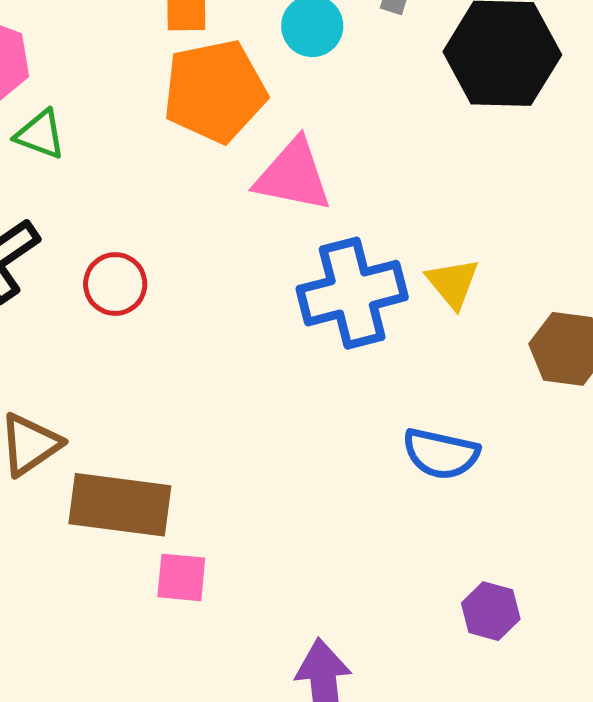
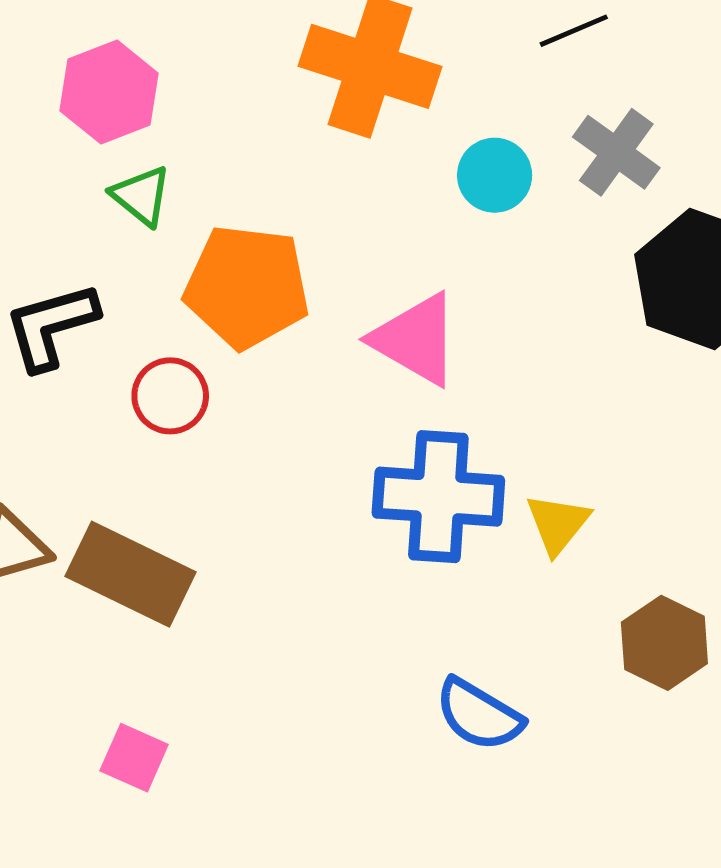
orange pentagon: (215, 91) -> (247, 287), moved
brown rectangle: (120, 505) -> (130, 574), moved

